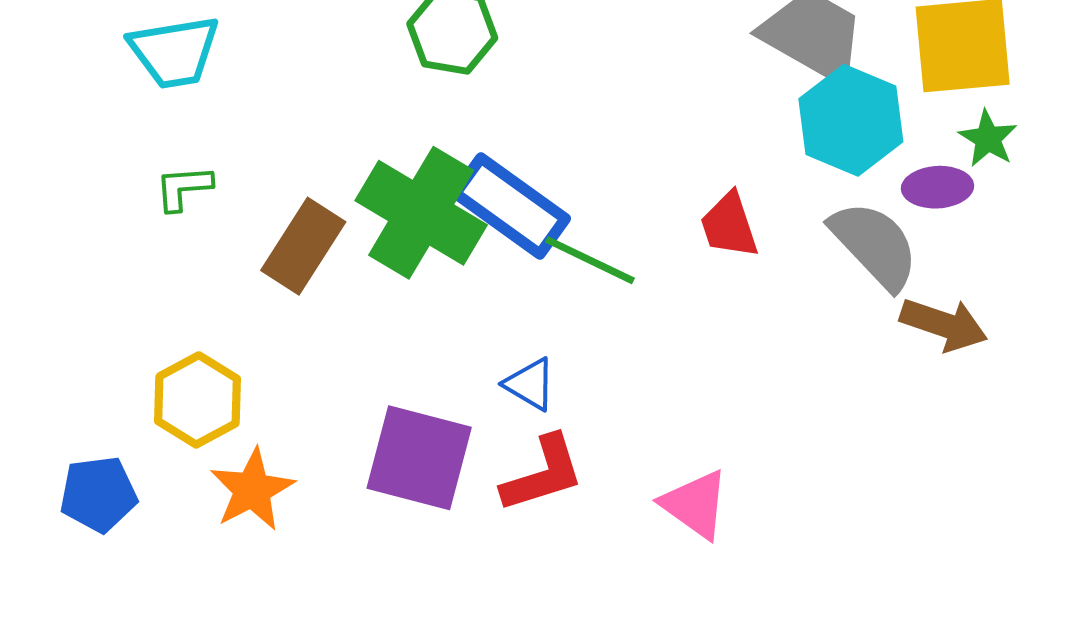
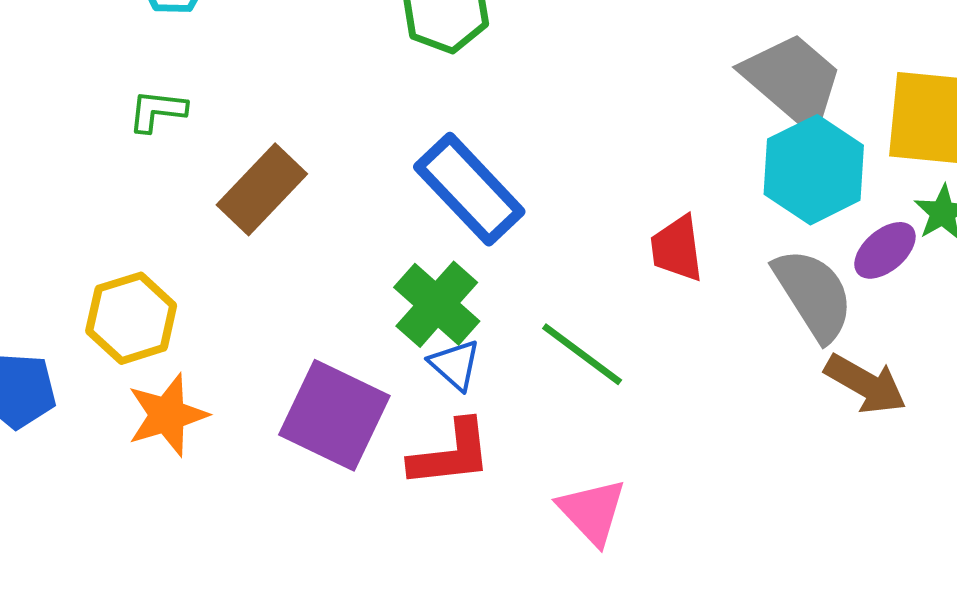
purple ellipse: (938, 187) -> (885, 250), turned -48
green cross: (421, 213) -> (437, 304), moved, size x0.7
green line: (590, 260) -> (582, 354), moved

